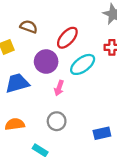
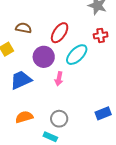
gray circle: (57, 121) -> (59, 119), moved

